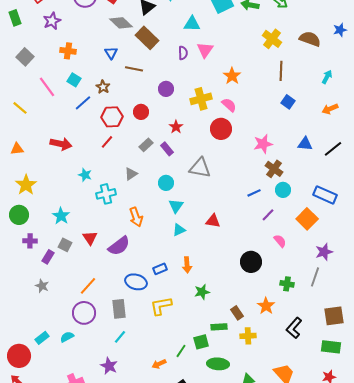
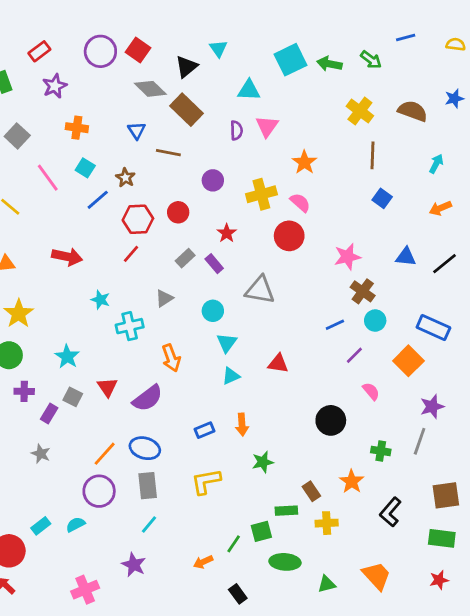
blue ellipse: (136, 282) -> (145, 448), moved

